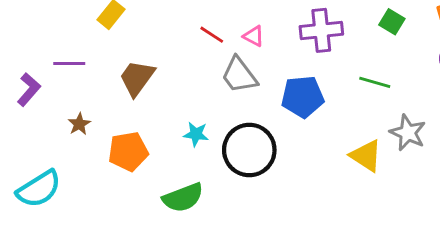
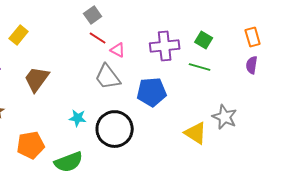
green square: (392, 22) -> (204, 40), moved
red line: (212, 35) -> (98, 38), moved
green line: (375, 82) -> (200, 67), moved
orange pentagon: (128, 151) -> (31, 145), moved

